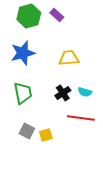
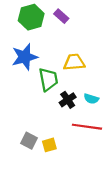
green trapezoid: (23, 93) -> (48, 79), moved

